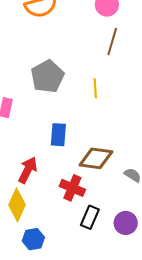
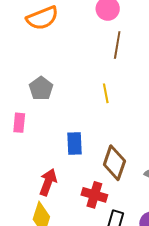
gray pentagon: (47, 76) -> (41, 88), moved, size x0.7
brown diamond: (96, 158) -> (114, 163), turned -72

